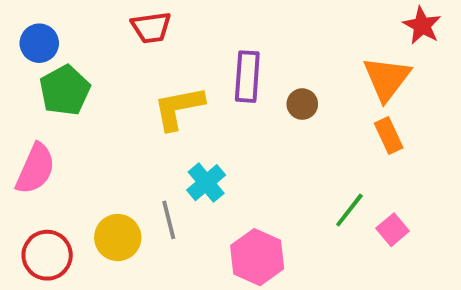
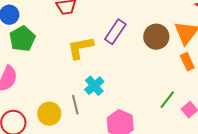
purple rectangle: (247, 77) -> (115, 32), turned 30
brown circle: (302, 104) -> (156, 37), moved, size x1.6

